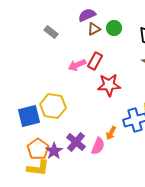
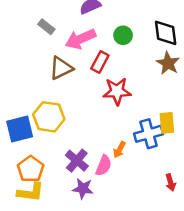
green circle: (114, 28) -> (123, 35), moved
brown triangle: (94, 29) -> (61, 68), moved, size x1.5
pink arrow: (77, 65) -> (80, 39), moved, size x1.4
purple star: (54, 151) -> (83, 189), moved, turned -30

